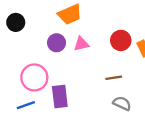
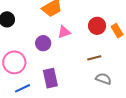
purple circle: (57, 43) -> (43, 43), moved
pink circle: (34, 77) -> (14, 62), moved

